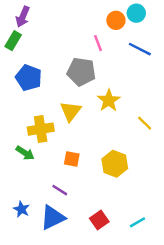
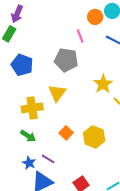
yellow star: (109, 100) -> (103, 84), moved
green arrow: (25, 153) -> (28, 136), moved
orange square: (72, 159) -> (66, 133), moved, turned 32
blue star: (22, 209) -> (29, 163), moved

